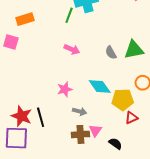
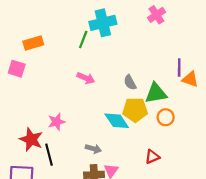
green triangle: (134, 50) -> (156, 93), moved
pink star: (65, 89) -> (57, 122), moved
yellow pentagon: (123, 100) -> (135, 110), moved
red star: (22, 116) -> (31, 139), moved

